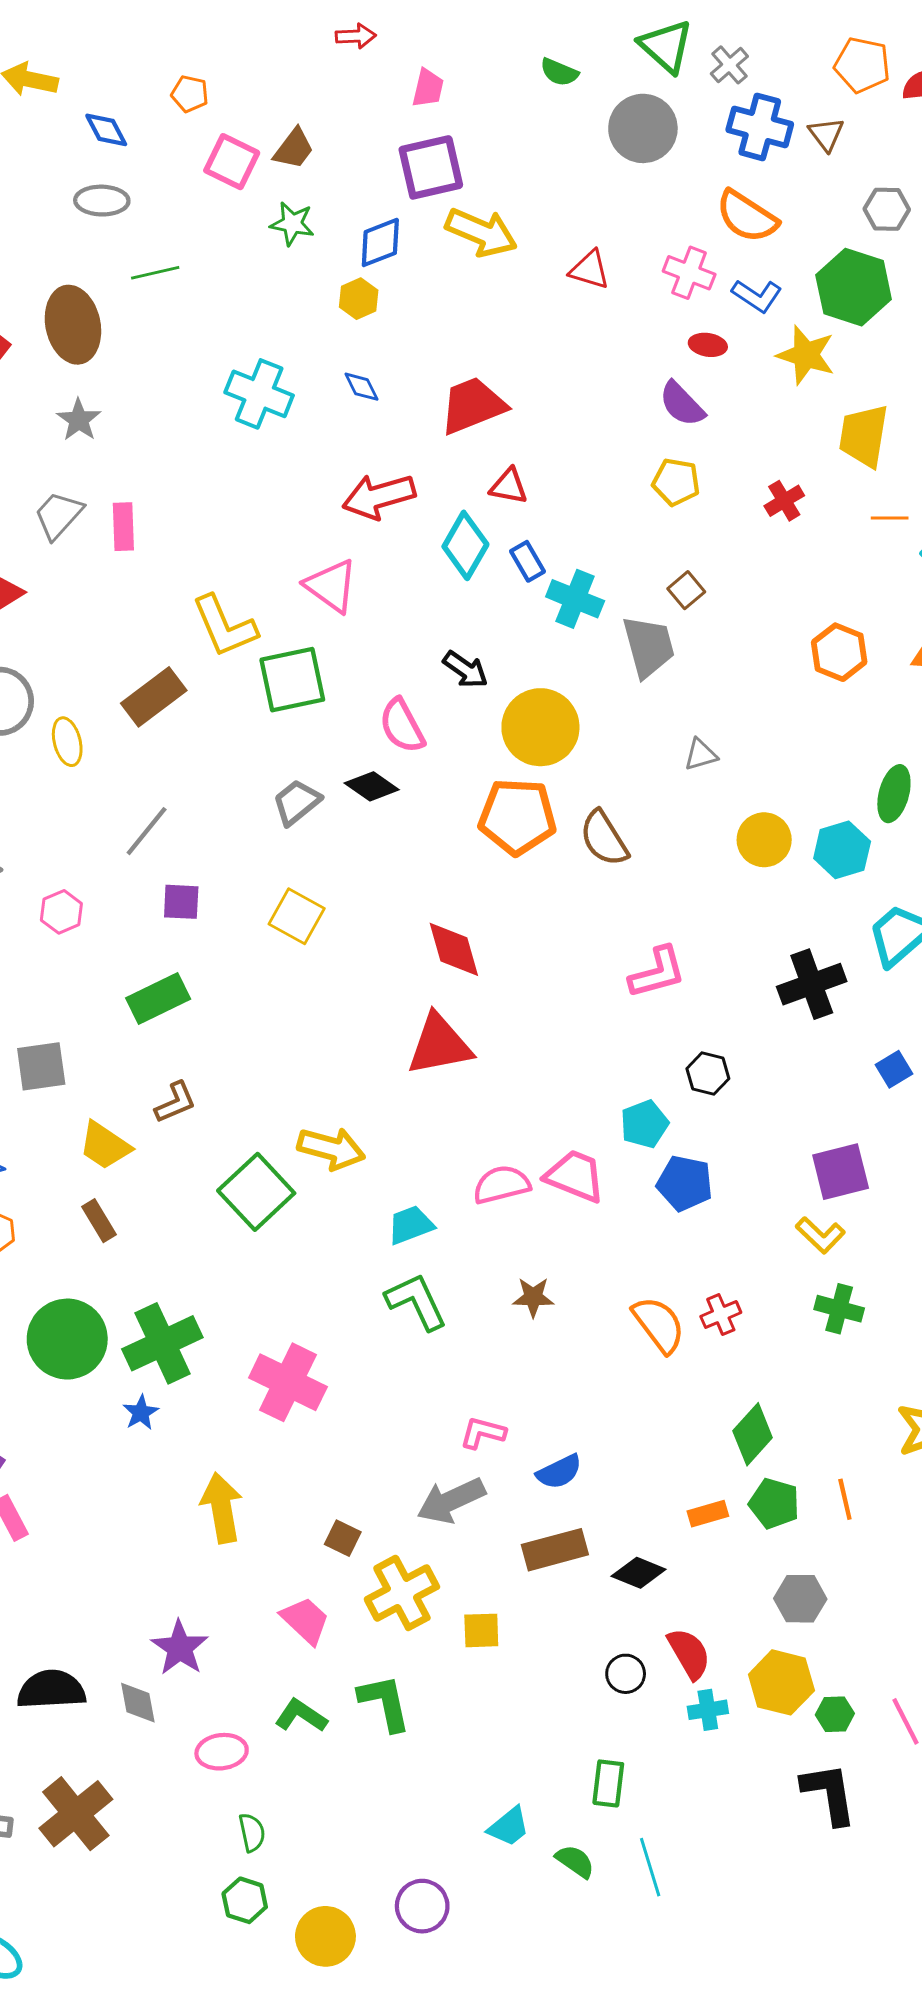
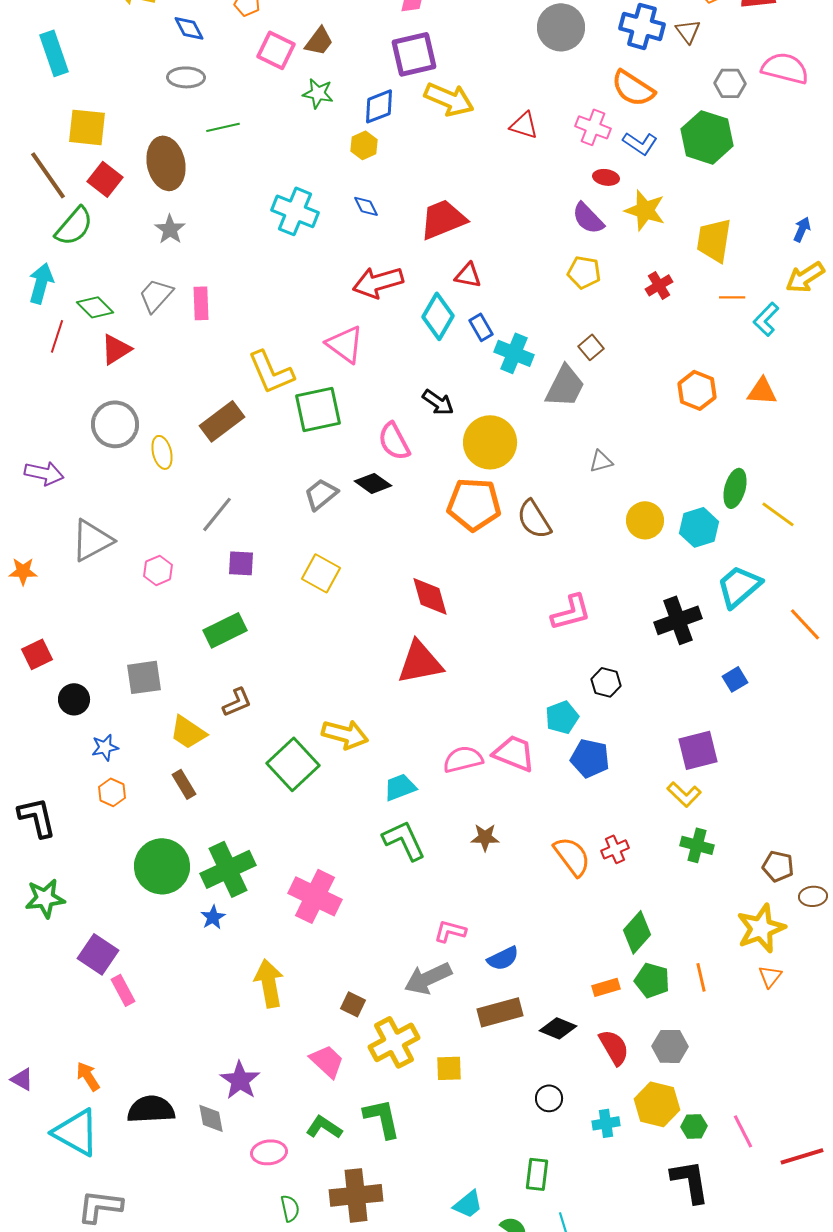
yellow star: (806, 355) -> (645, 210), moved
gray trapezoid: (649, 646) -> (565, 386), turned 42
red semicircle: (689, 1654) -> (614, 1047), moved
brown cross: (76, 1814) -> (356, 1195), moved, turned 33

